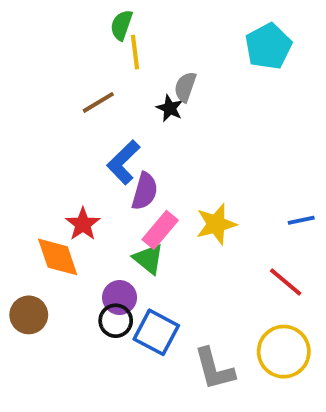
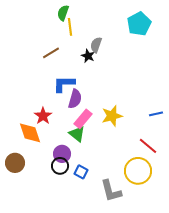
blue L-shape: (123, 162) -> (64, 84), turned 45
blue square: (156, 332) -> (81, 172), size x0.6
yellow circle: (284, 352) -> (138, 171), moved

